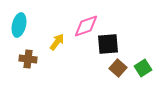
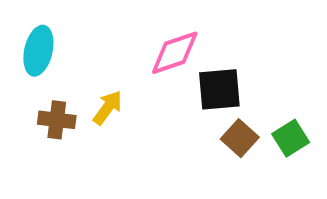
yellow arrow: (57, 42) -> (108, 108), moved

